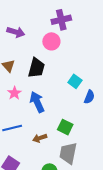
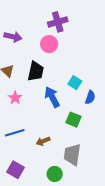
blue arrow: (37, 102) -> (52, 97), moved
green square: (65, 127) -> (74, 120), moved

